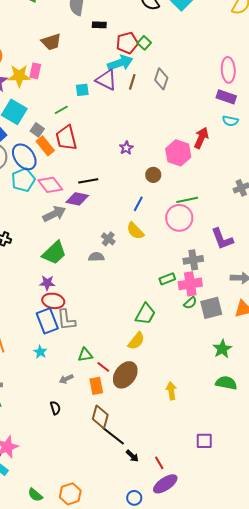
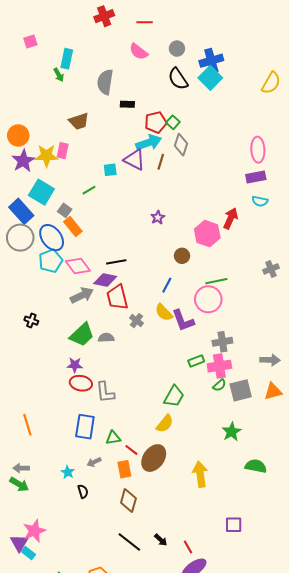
gray diamond: (161, 79) -> (181, 145), moved
purple rectangle: (226, 97) -> (256, 177), turned -30
red trapezoid: (66, 138) -> (117, 297), moved
purple star: (126, 148) -> (158, 217), moved
purple L-shape: (222, 239) -> (183, 321), moved
gray semicircle: (96, 257) -> (106, 338), moved
gray L-shape: (66, 320) -> (105, 392), moved
blue rectangle: (47, 321) -> (85, 427), moved, turned 30
green star: (222, 349) -> (232, 432), moved
cyan star: (40, 352) -> (68, 472), moved
yellow arrow: (171, 391) -> (200, 474), size x1.4
black line: (113, 436) -> (129, 542), moved

